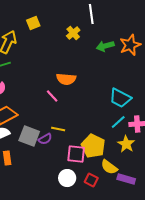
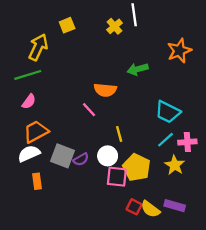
yellow cross: (73, 33) -> (115, 26), moved
green arrow: (105, 46) -> (138, 69), moved
yellow line: (58, 129) -> (119, 134), moved, turned 64
yellow semicircle: (109, 167) -> (150, 209), moved
white circle: (67, 178) -> (108, 156), moved

